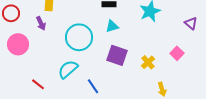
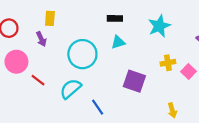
purple square: (117, 55) -> (134, 81), moved
yellow cross: (148, 62) -> (168, 63), moved, turned 32
red line: (38, 84) -> (38, 80), moved

